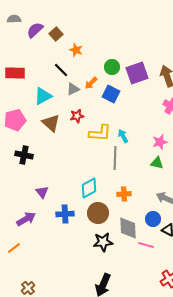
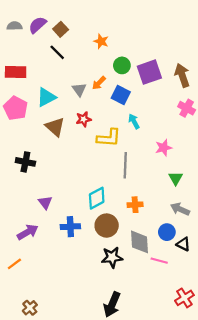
gray semicircle: (14, 19) -> (14, 26), moved
orange star: (76, 50) -> (101, 41), moved
black line: (61, 70) -> (57, 52), moved
gray triangle: (73, 89) -> (79, 90), turned -40
pink pentagon: (15, 120) -> (16, 108), moved, turned -30
cyan arrow: (123, 136) -> (134, 121), moved
pink star: (160, 142) -> (164, 148), moved
green triangle: (157, 163) -> (176, 178), moved, turned 48

